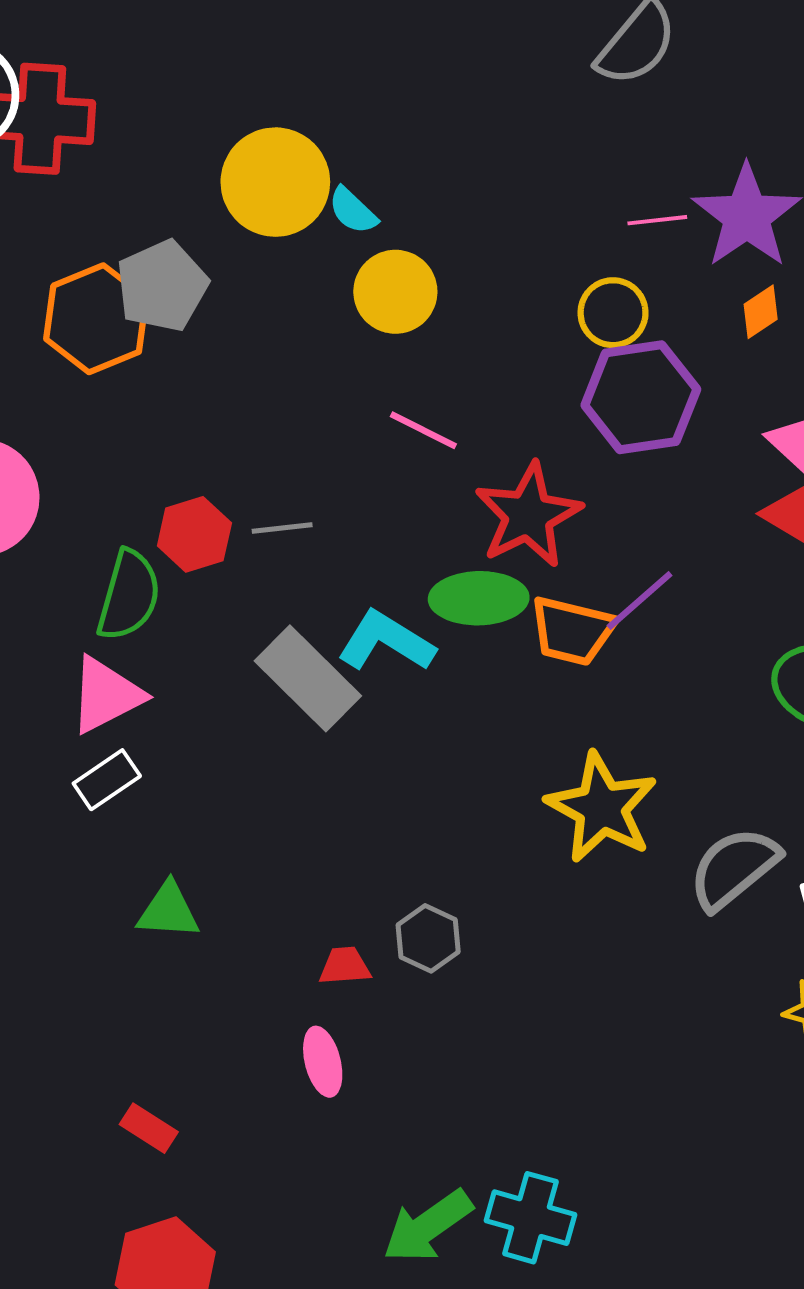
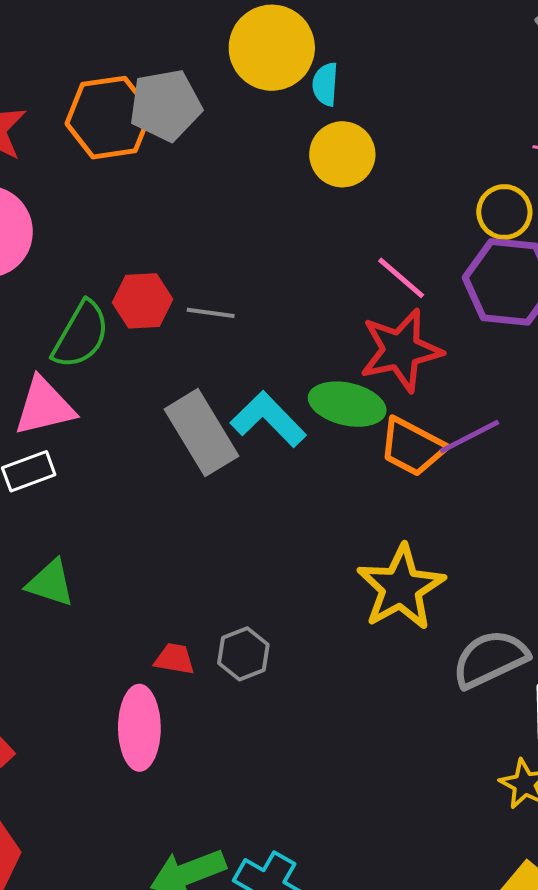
cyan semicircle: (353, 211) -> (325, 84), turned 36
pink line: (423, 430) -> (401, 278), moved
pink ellipse: (323, 1062) -> (139, 728), size x1.5

